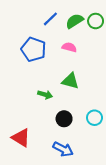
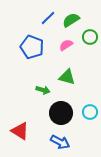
green circle: (96, 21) -> (90, 37), moved
pink semicircle: (69, 47) -> (66, 45), turned -48
black circle: (64, 119) -> (61, 113), size x1.5

